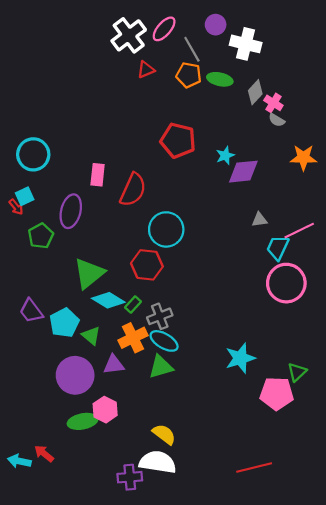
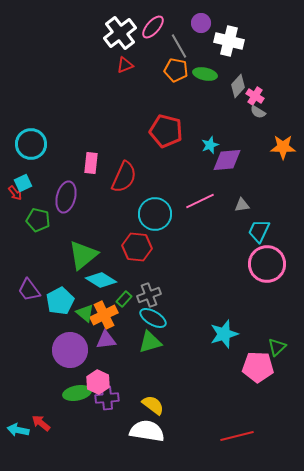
red triangle: (146, 70) -> (125, 65), moved
pink line: (299, 231) -> (200, 201), moved
green pentagon: (41, 236) -> (38, 220), turned -30
green rectangle: (133, 305) -> (124, 299), moved
orange cross: (133, 338) -> (104, 315), moved
purple cross: (130, 477) -> (107, 398), moved

